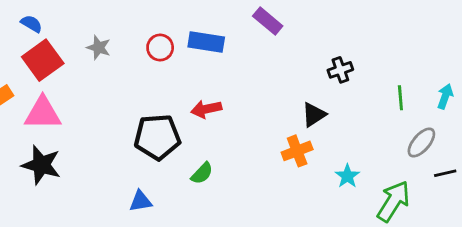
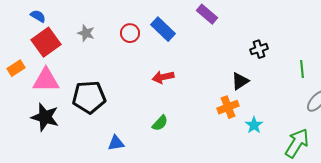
blue rectangle: (206, 42) -> (163, 29), turned 35
black pentagon: (157, 137) -> (89, 97), moved
cyan star: (347, 176) -> (254, 125), moved

